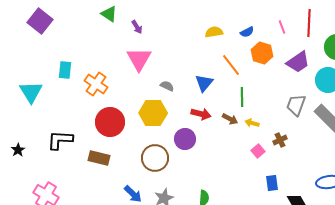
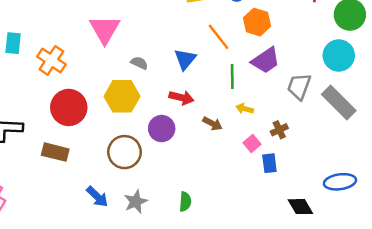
purple trapezoid: (298, 62) -> (266, 60), moved
brown arrow: (230, 119) -> (212, 124), moved
blue rectangle: (272, 183) -> (269, 163), moved

